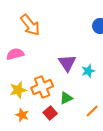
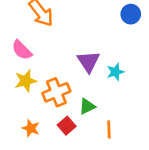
pink semicircle: (15, 54) -> (22, 50), turned -120
yellow star: (18, 90) -> (26, 81), moved
orange line: (92, 111) -> (109, 129), moved, turned -48

